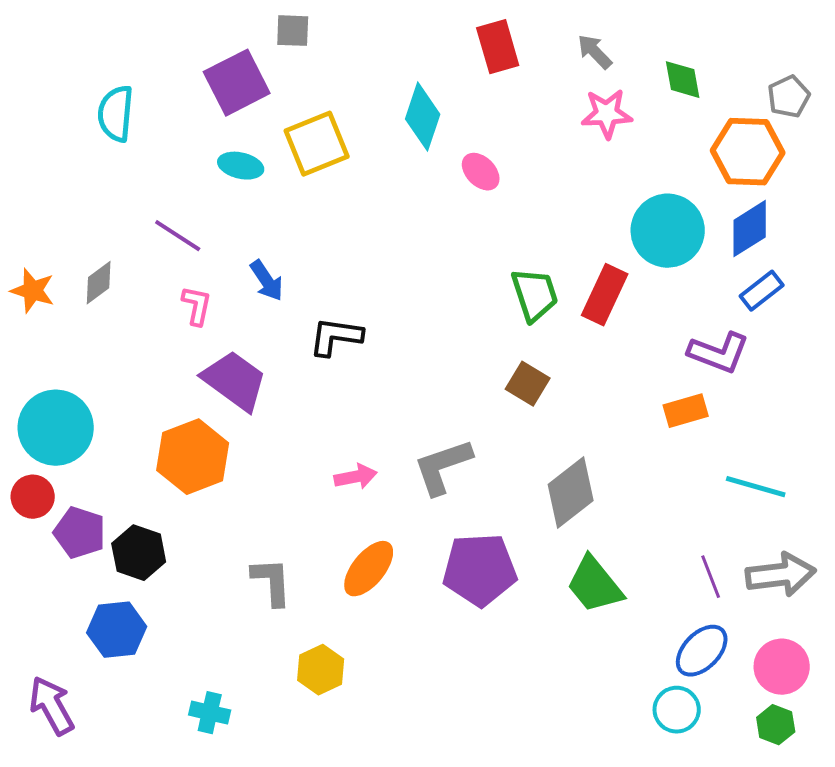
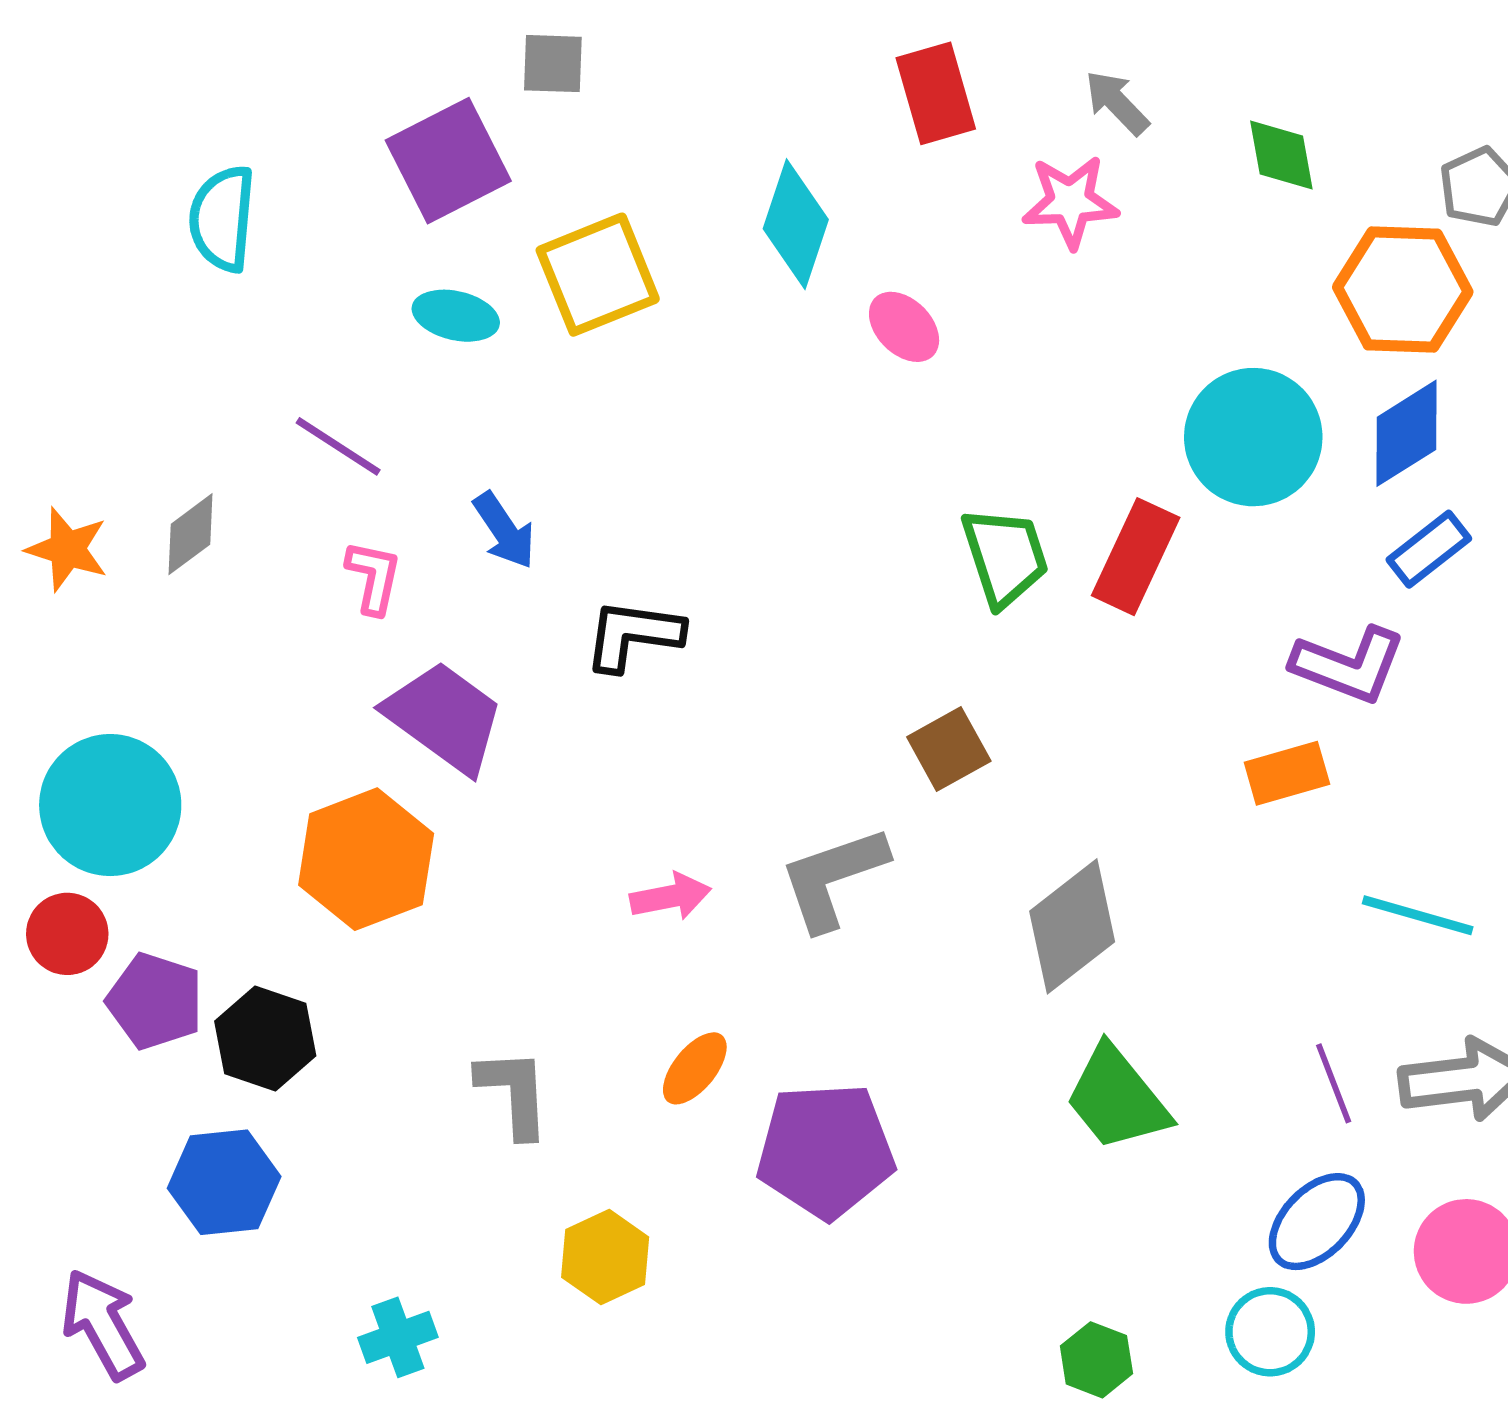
pink star: (607, 114) -> (1070, 202), moved
brown square: (528, 384) -> (949, 749), moved, turned 30
orange ellipse: (369, 569) -> (695, 1068), size x0.7
purple pentagon: (480, 570) -> (826, 1151), moved
cyan cross: (210, 713) -> (398, 1337), turned -33
green hexagon: (776, 725) -> (1096, 1360), moved

